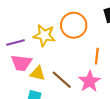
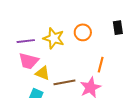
orange circle: (74, 25) -> (83, 32), size x0.7
brown line: (62, 80) -> (64, 82), turned -60

